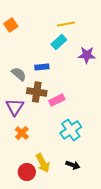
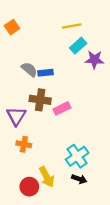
cyan rectangle: (59, 42) -> (78, 46), moved
gray semicircle: (19, 74) -> (29, 69), moved
cyan cross: (71, 130) -> (77, 156), moved
orange cross: (22, 133) -> (24, 144), turned -32

